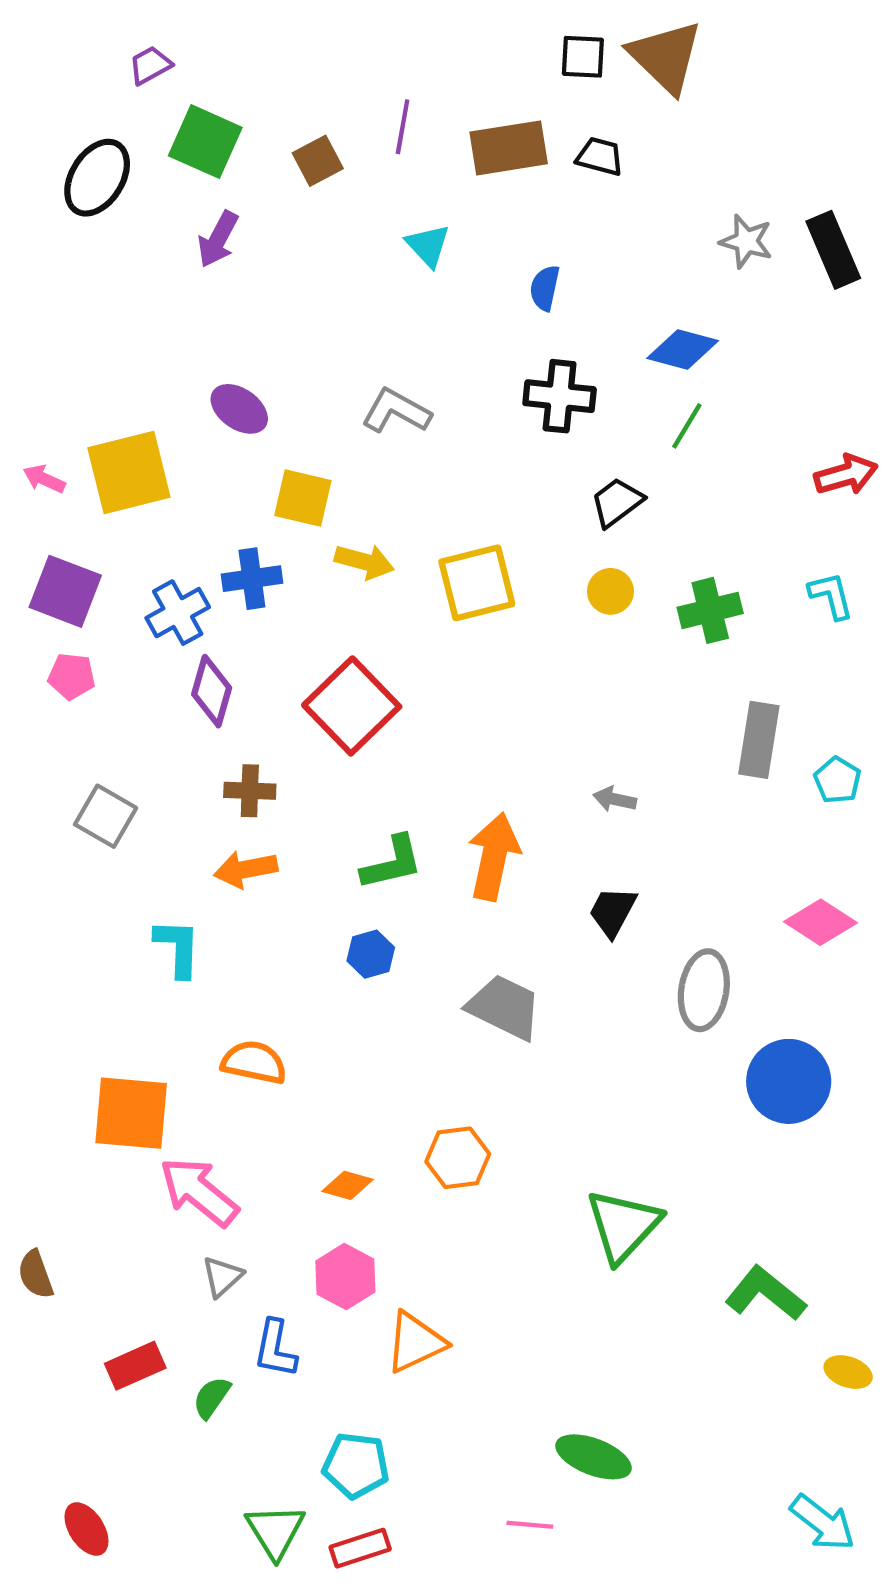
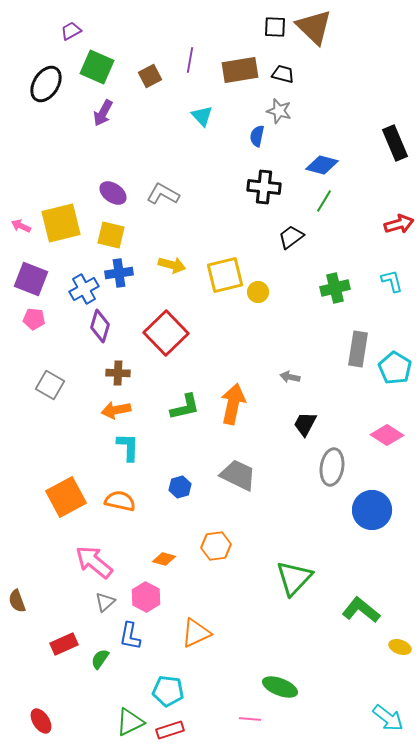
gray star: (746, 241) -> (279, 111), moved
black rectangle: (833, 250) -> (395, 143), moved
gray L-shape: (396, 411) -> (163, 194), moved
yellow square: (303, 498) -> (111, 235), moved
yellow circle: (610, 591) -> (258, 292), moved
cyan pentagon: (837, 780) -> (395, 368), size x1.5
black trapezoid: (613, 912) -> (305, 424), moved
cyan L-shape: (178, 948) -> (128, 447), moved
blue hexagon: (371, 954) -> (180, 487), moved
orange square: (131, 1113) -> (66, 497), moved, turned -33
pink hexagon: (345, 1277) -> (146, 597), moved
green triangle: (275, 1531) -> (130, 722), turned 36

